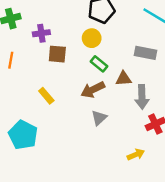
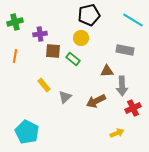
green rectangle: (99, 64) -> (73, 59), moved
brown arrow: (93, 90) -> (96, 101), moved
gray triangle: (99, 118) -> (65, 97), moved
cyan pentagon: (23, 135) -> (27, 132), moved

